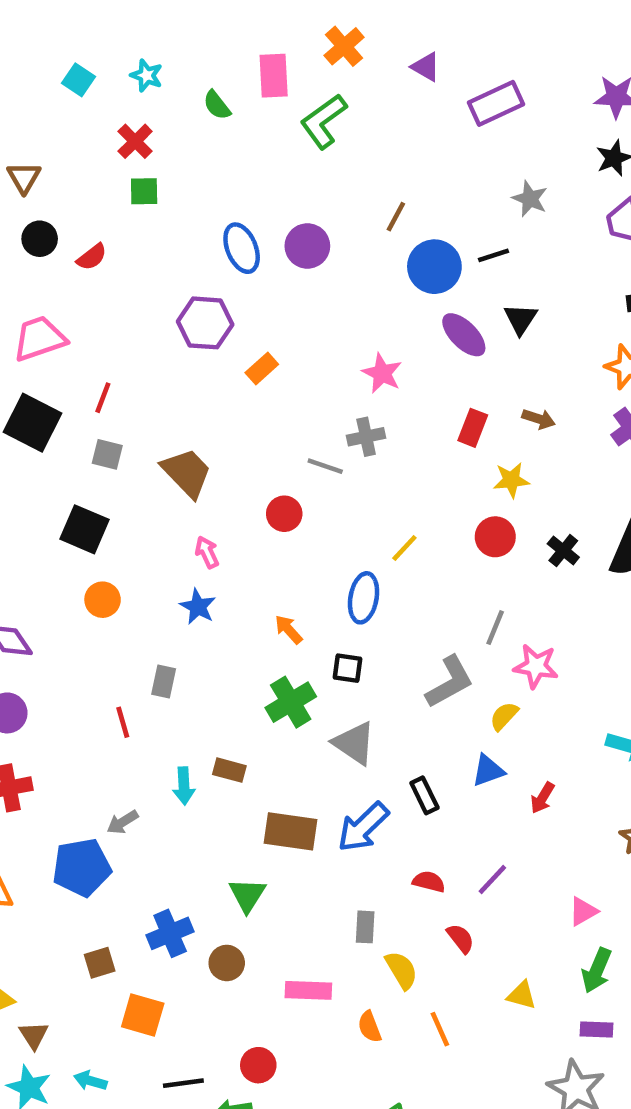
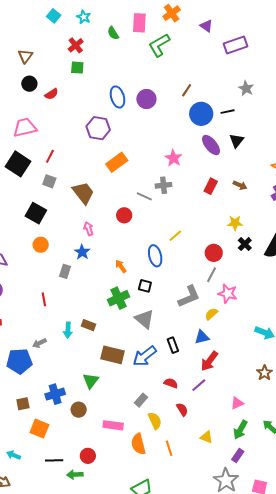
orange rectangle: (262, 368) -> (117, 162), moved, size x1.5
yellow star: (511, 480) -> (235, 223), moved
red circle: (495, 537) -> (214, 253), moved
blue ellipse: (364, 598) -> (155, 256), turned -30
gray rectangle: (164, 681) -> (65, 271), moved
red arrow: (542, 798) -> (209, 361), moved, size x1.5
gray rectangle: (365, 927) -> (141, 400), turned 32
orange semicircle: (370, 1027) -> (138, 444), size x1.5
purple rectangle: (597, 1029) -> (238, 455), turned -64

